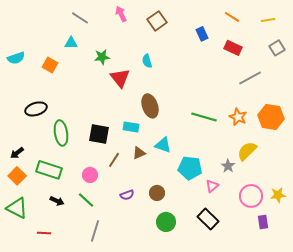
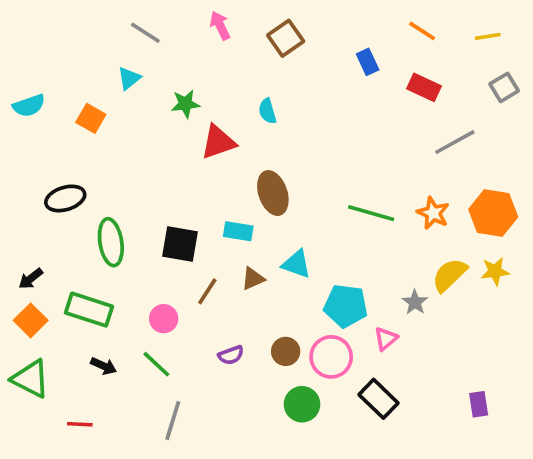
cyan triangle: (71, 43) -> (129, 78), turned -40
red triangle: (120, 78) -> (218, 142), turned 50
yellow star: (278, 195) -> (495, 271), moved
pink circle: (251, 196) -> (331, 357), moved

